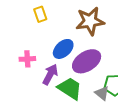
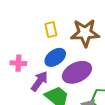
yellow rectangle: (40, 14) -> (51, 30), moved

